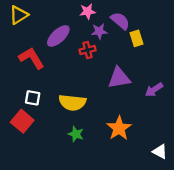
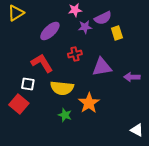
purple semicircle: (120, 21) -> (103, 18), turned 114
red cross: (88, 50) -> (75, 54), moved
red L-shape: (32, 58) -> (42, 63), moved
purple arrow: (154, 90) -> (132, 77), turned 35
orange star: (119, 128) -> (89, 103), moved

